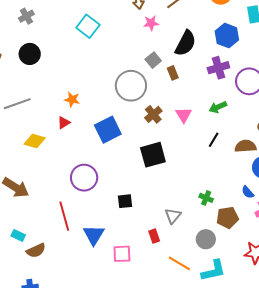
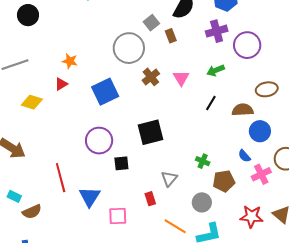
black square: (153, 155) -> (150, 132), moved
purple circle: (84, 178) -> (99, 141), moved

